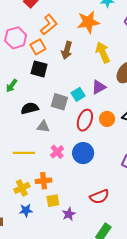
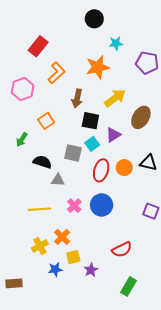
orange square: (38, 47) -> (46, 121), moved
yellow arrow: (103, 52) -> (115, 98), turned 80
black square: (39, 69) -> (90, 121), moved
black semicircle: (30, 108) -> (42, 162), turned 36
orange cross: (44, 181) -> (62, 237), turned -35
blue star: (26, 210) -> (55, 269), moved

